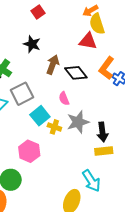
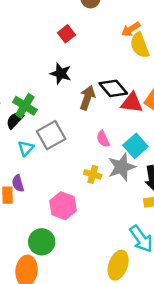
red triangle: (88, 41) -> (132, 103), moved
black diamond: (76, 73) -> (113, 88), moved
cyan square: (40, 116) -> (135, 146), moved

